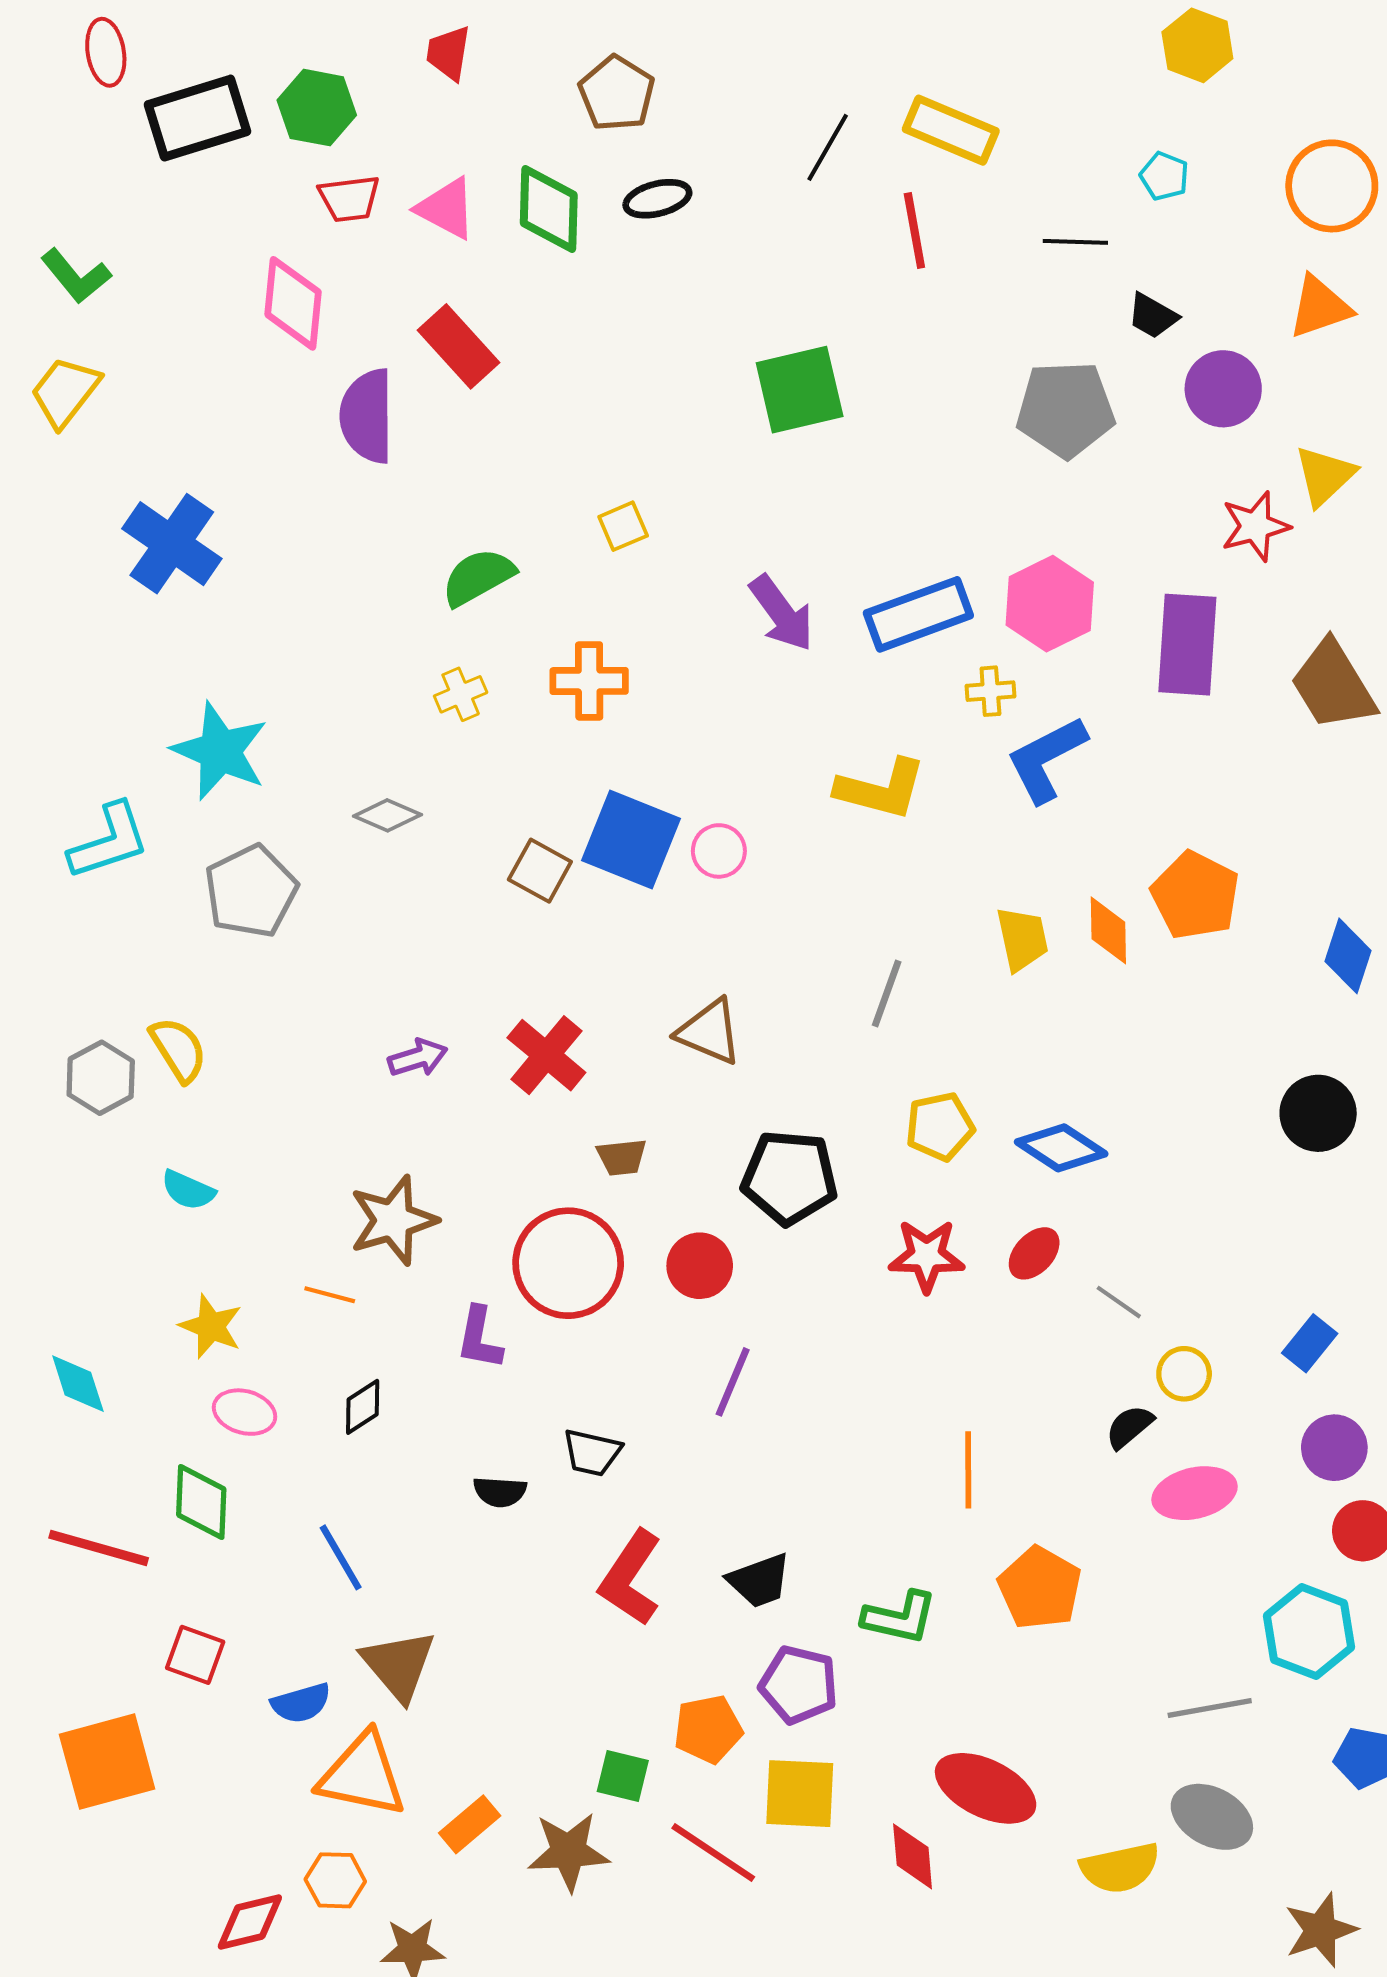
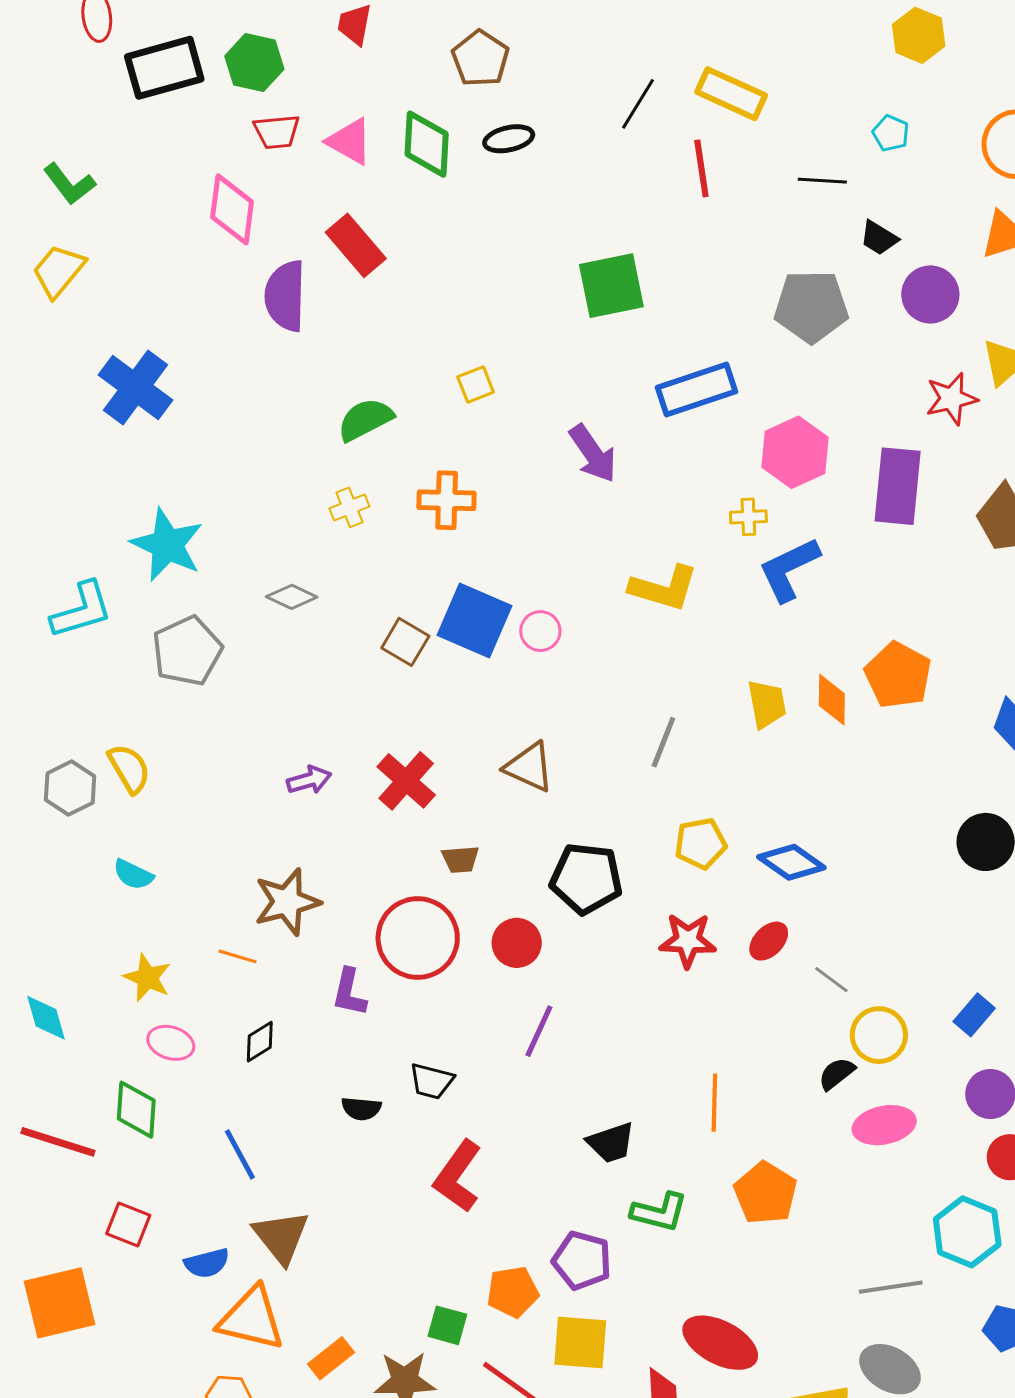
blue rectangle: (918, 614) -> (697, 389), moved
yellow circle: (1184, 1374) -> (879, 1035), size x1.4
black trapezoid: (759, 1581) -> (611, 1143), moved

